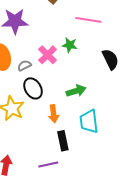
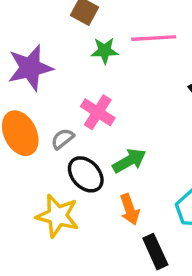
green star: (70, 45) -> (105, 51), moved
green arrow: (76, 91) -> (129, 161), moved

